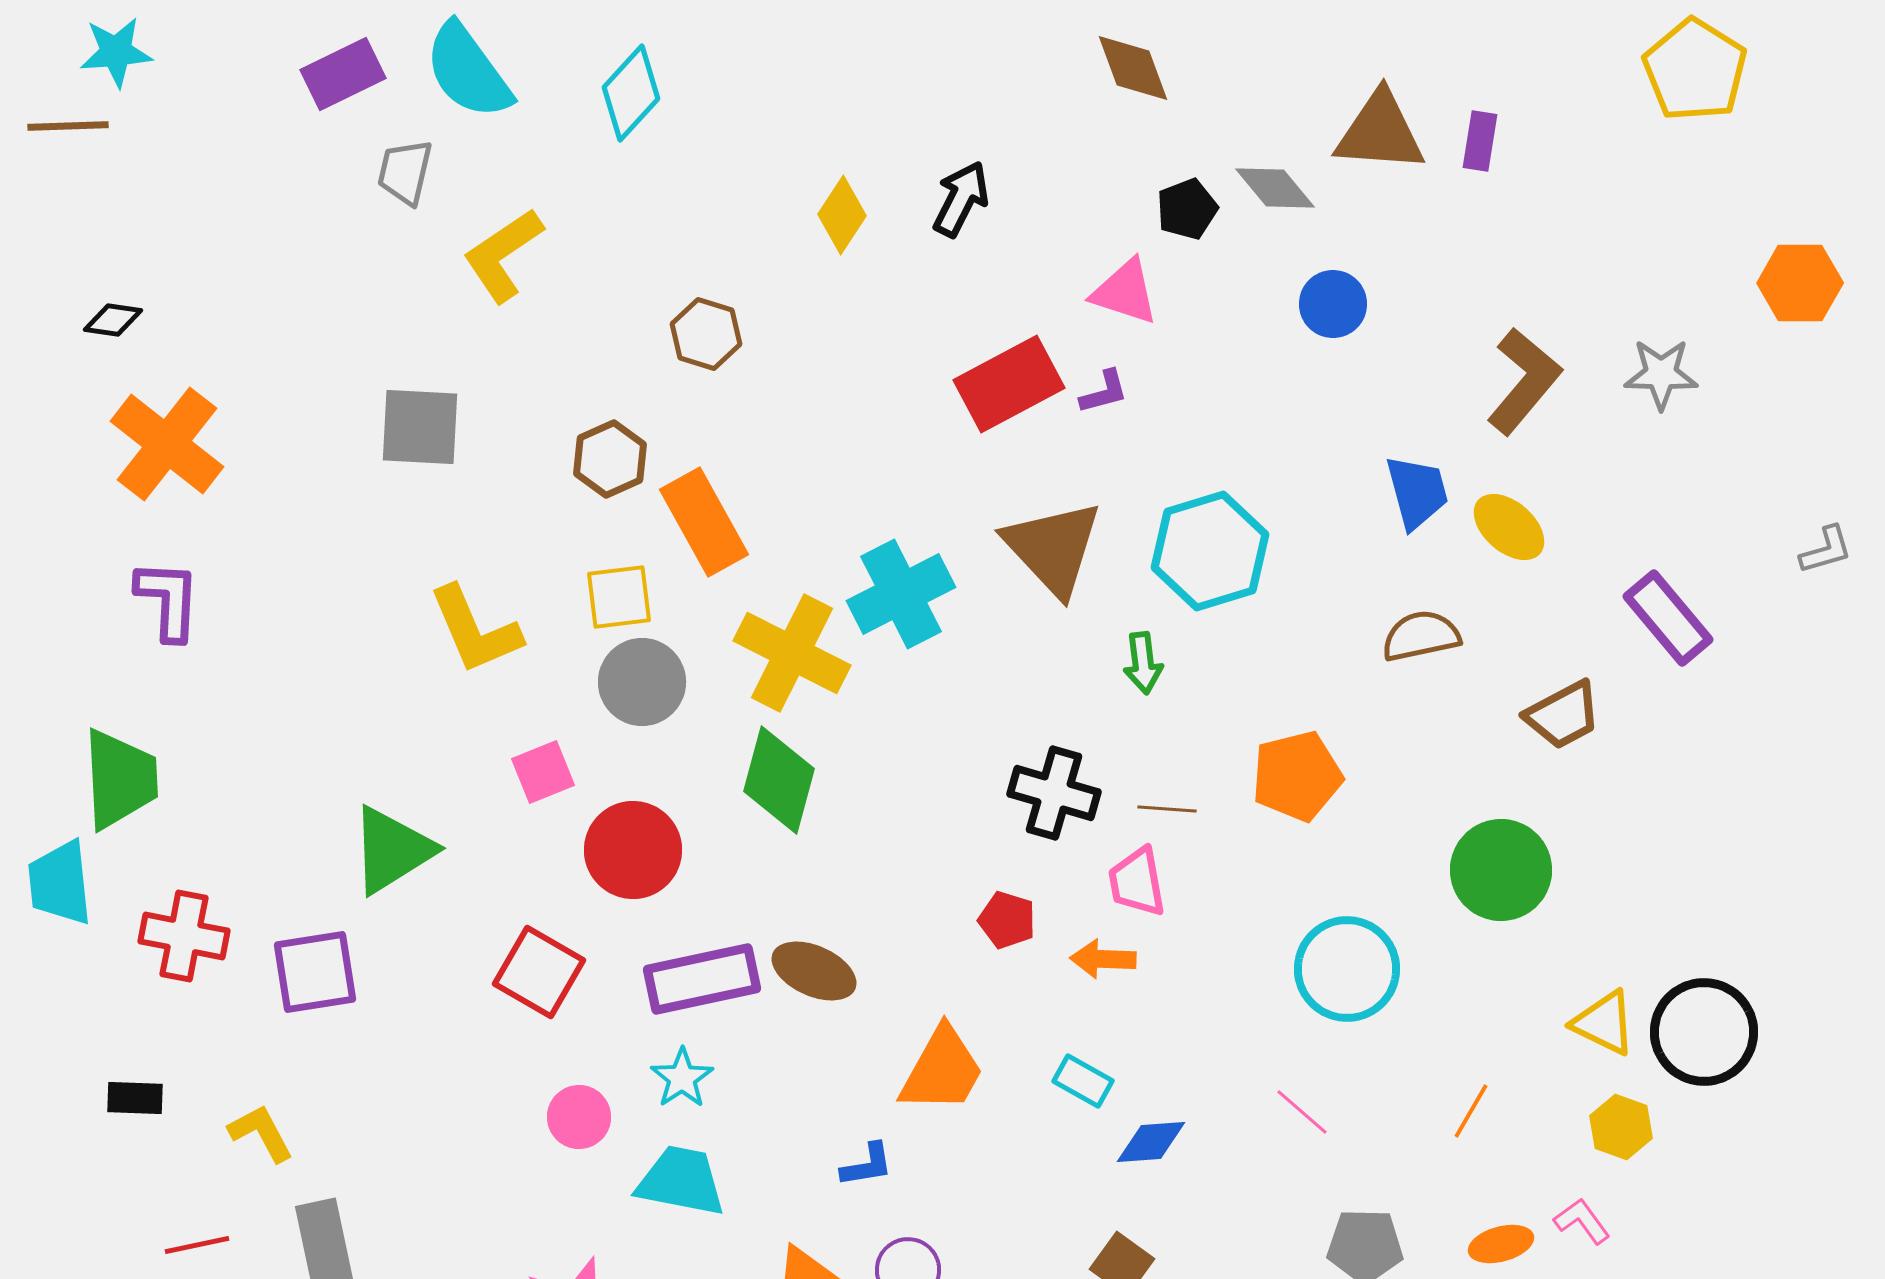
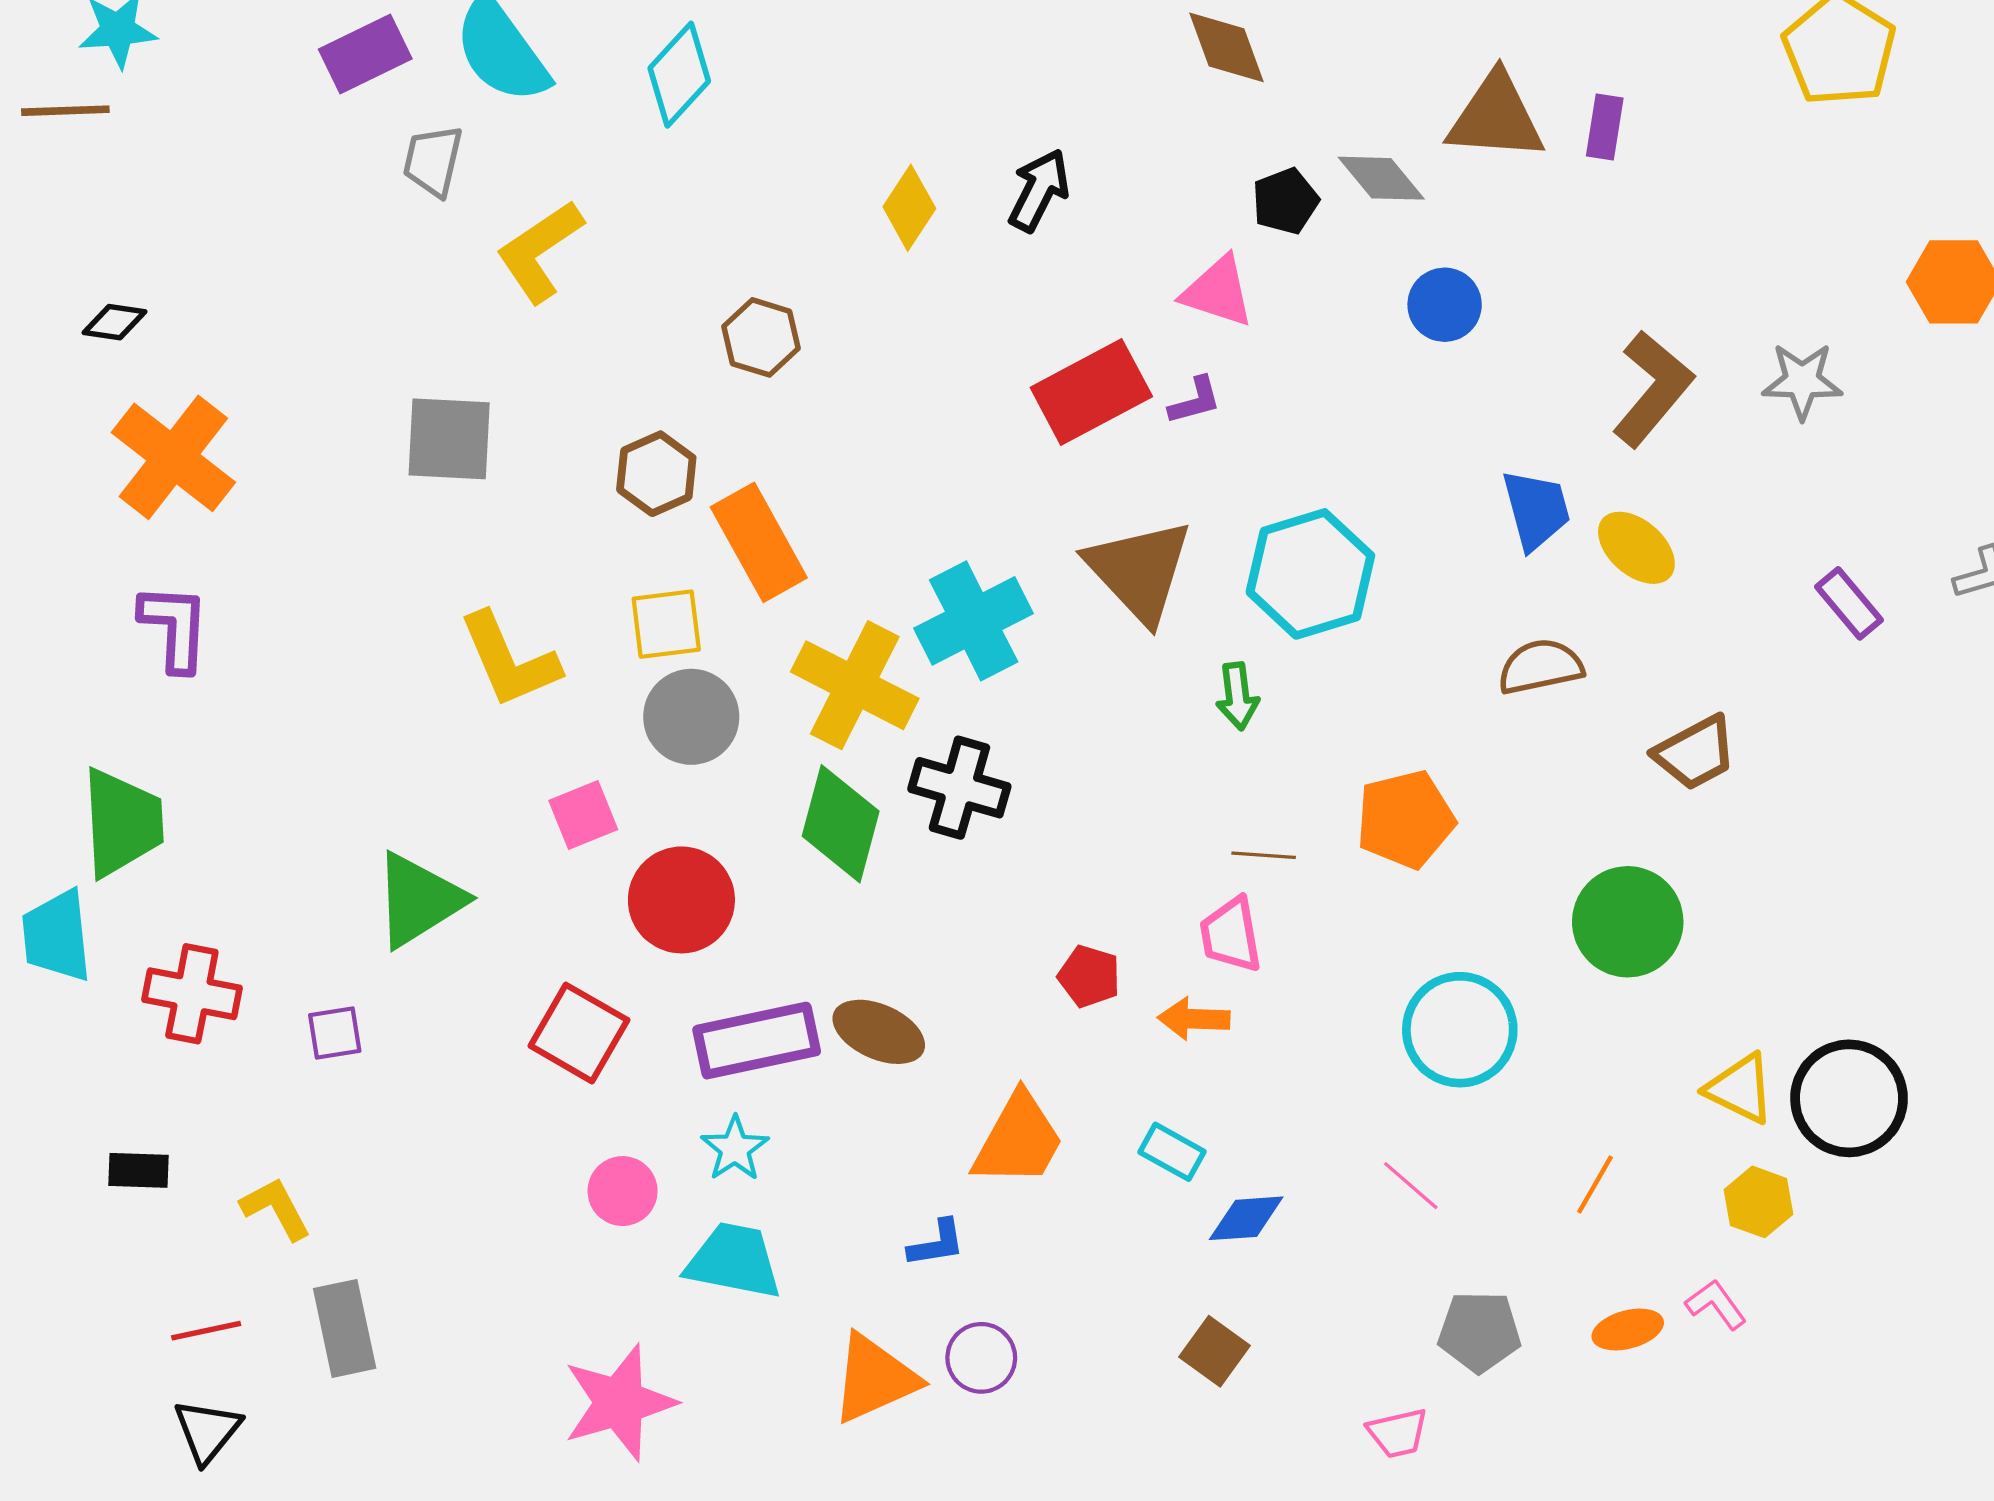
purple rectangle: (1668, 618) -> (1849, 603), moved, size x0.7
black cross: (1054, 793) -> (959, 788), moved
purple square: (315, 972) -> (335, 1033), size x0.6

